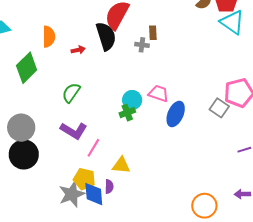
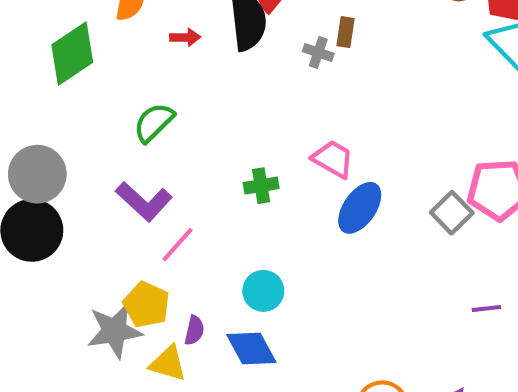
cyan circle: (132, 100) -> (263, 291), moved
yellow triangle: (121, 165) -> (168, 363), moved
blue diamond: (94, 194) -> (251, 349), moved, turned -35

